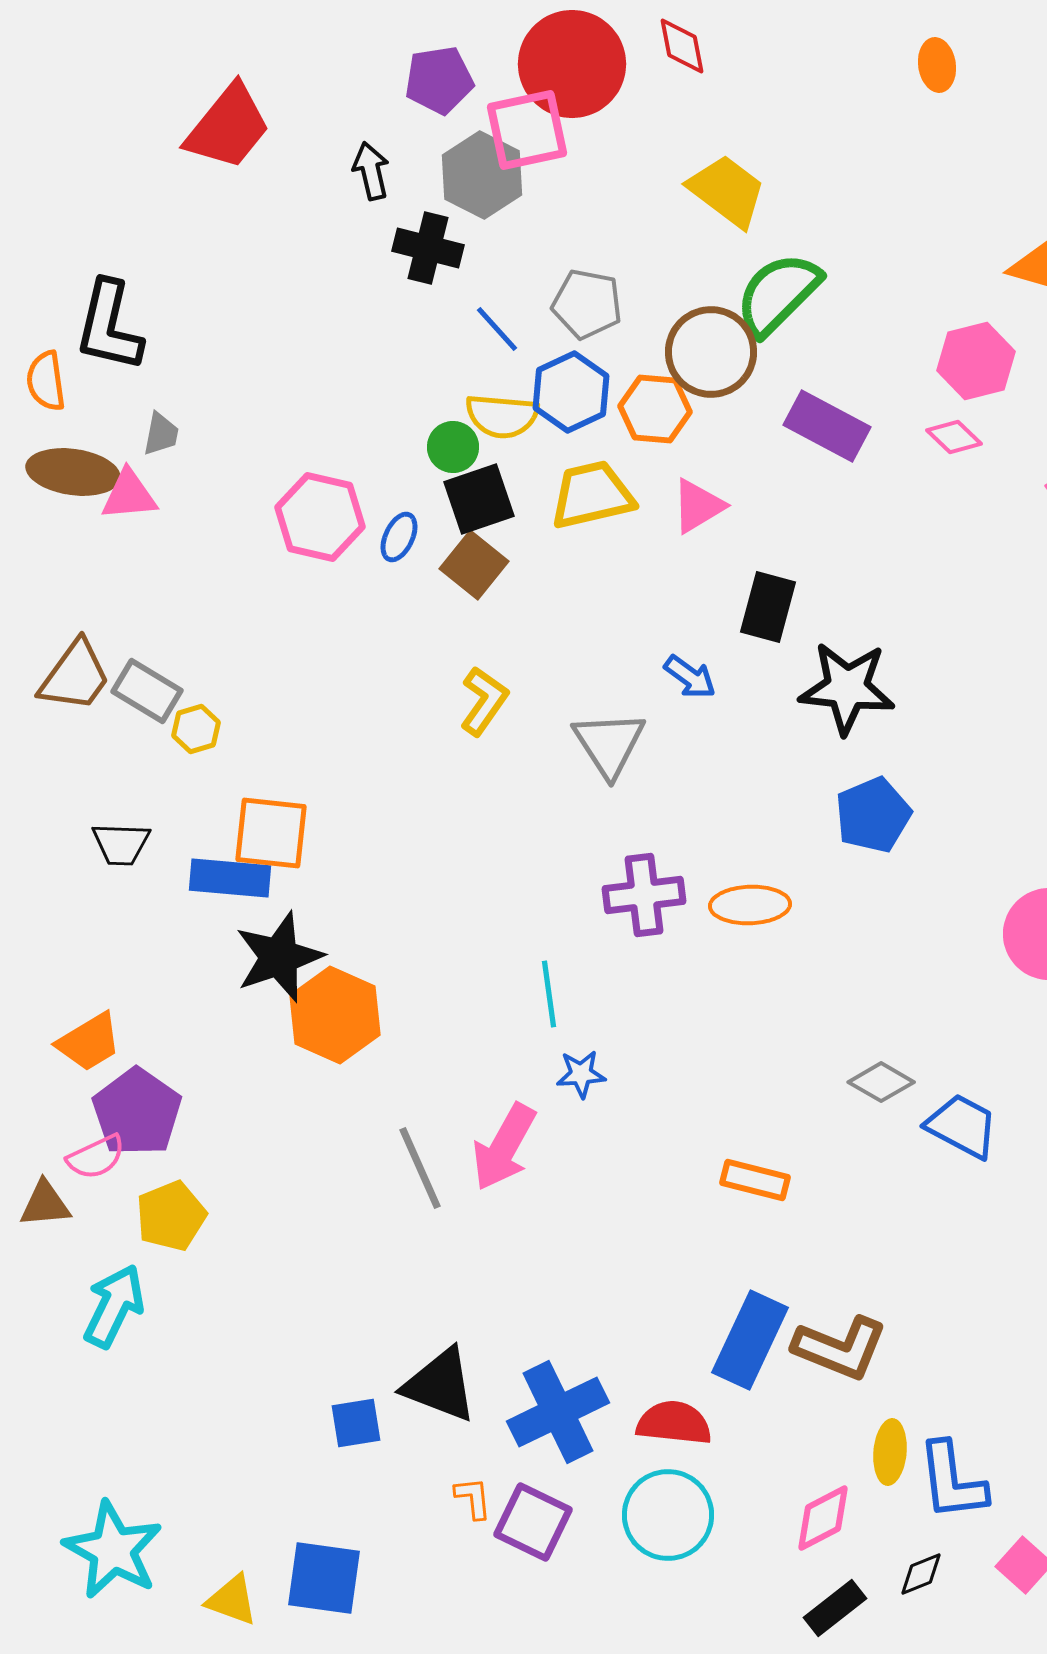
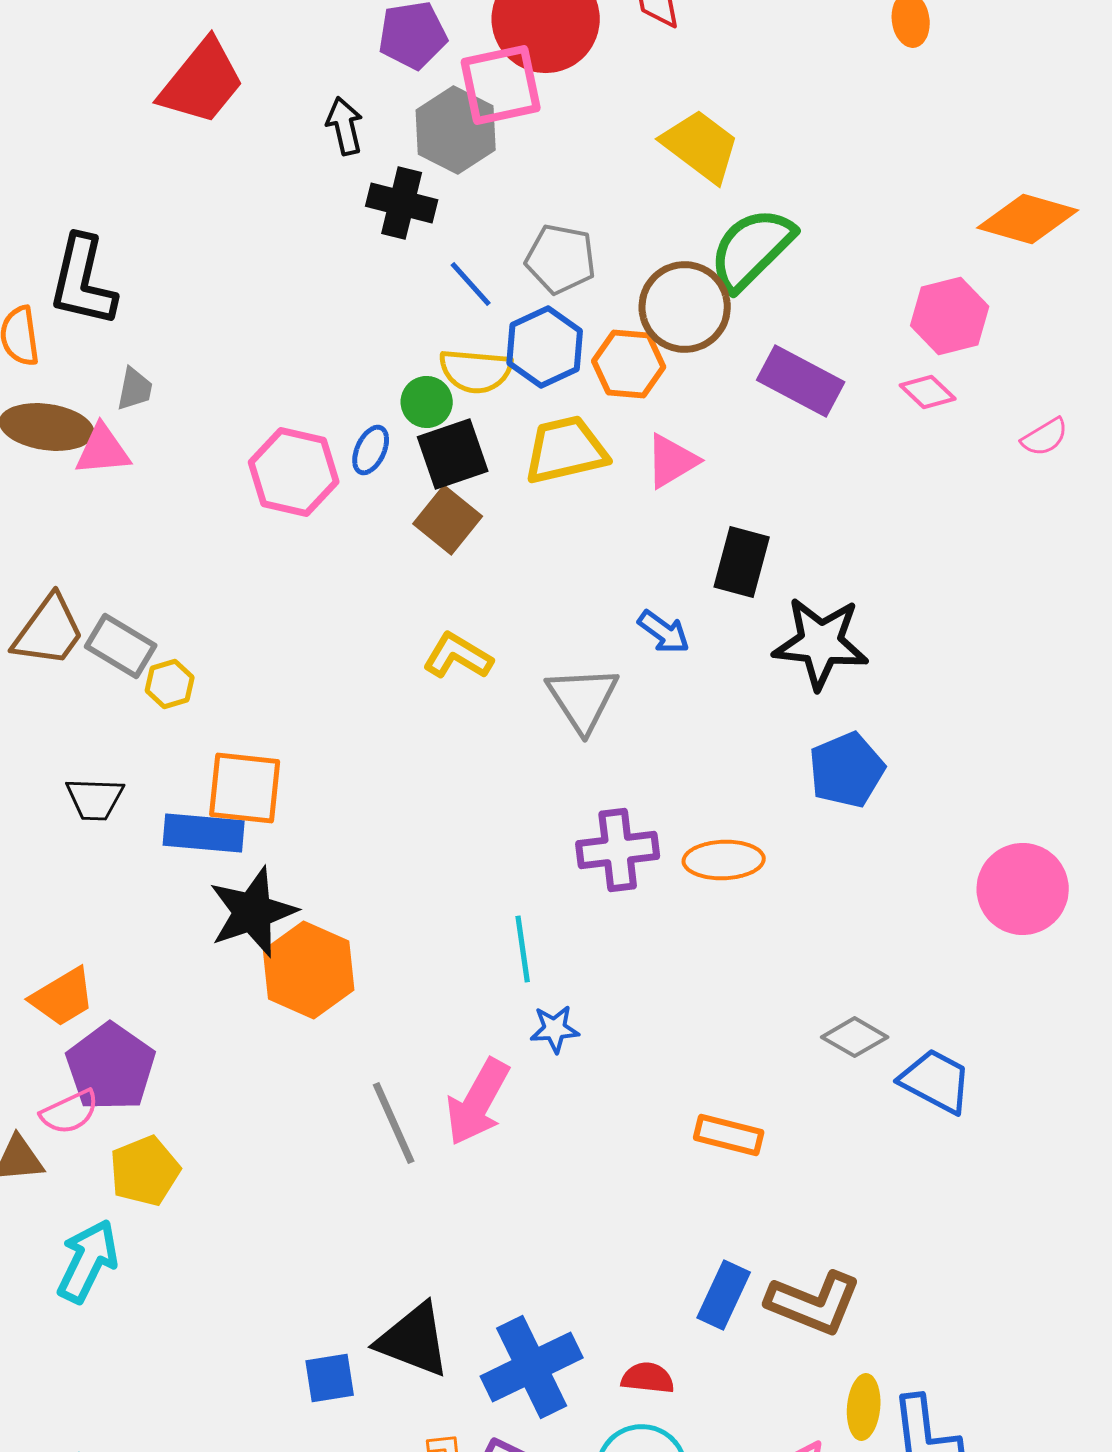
blue ellipse: (399, 537) -> (371, 450), moved
yellow L-shape: (484, 701) -> (458, 656), turned -94
blue rectangle: (750, 1340) -> (724, 1295), size x0.7
red semicircle: (674, 1423) -> (648, 1378), size x0.7

